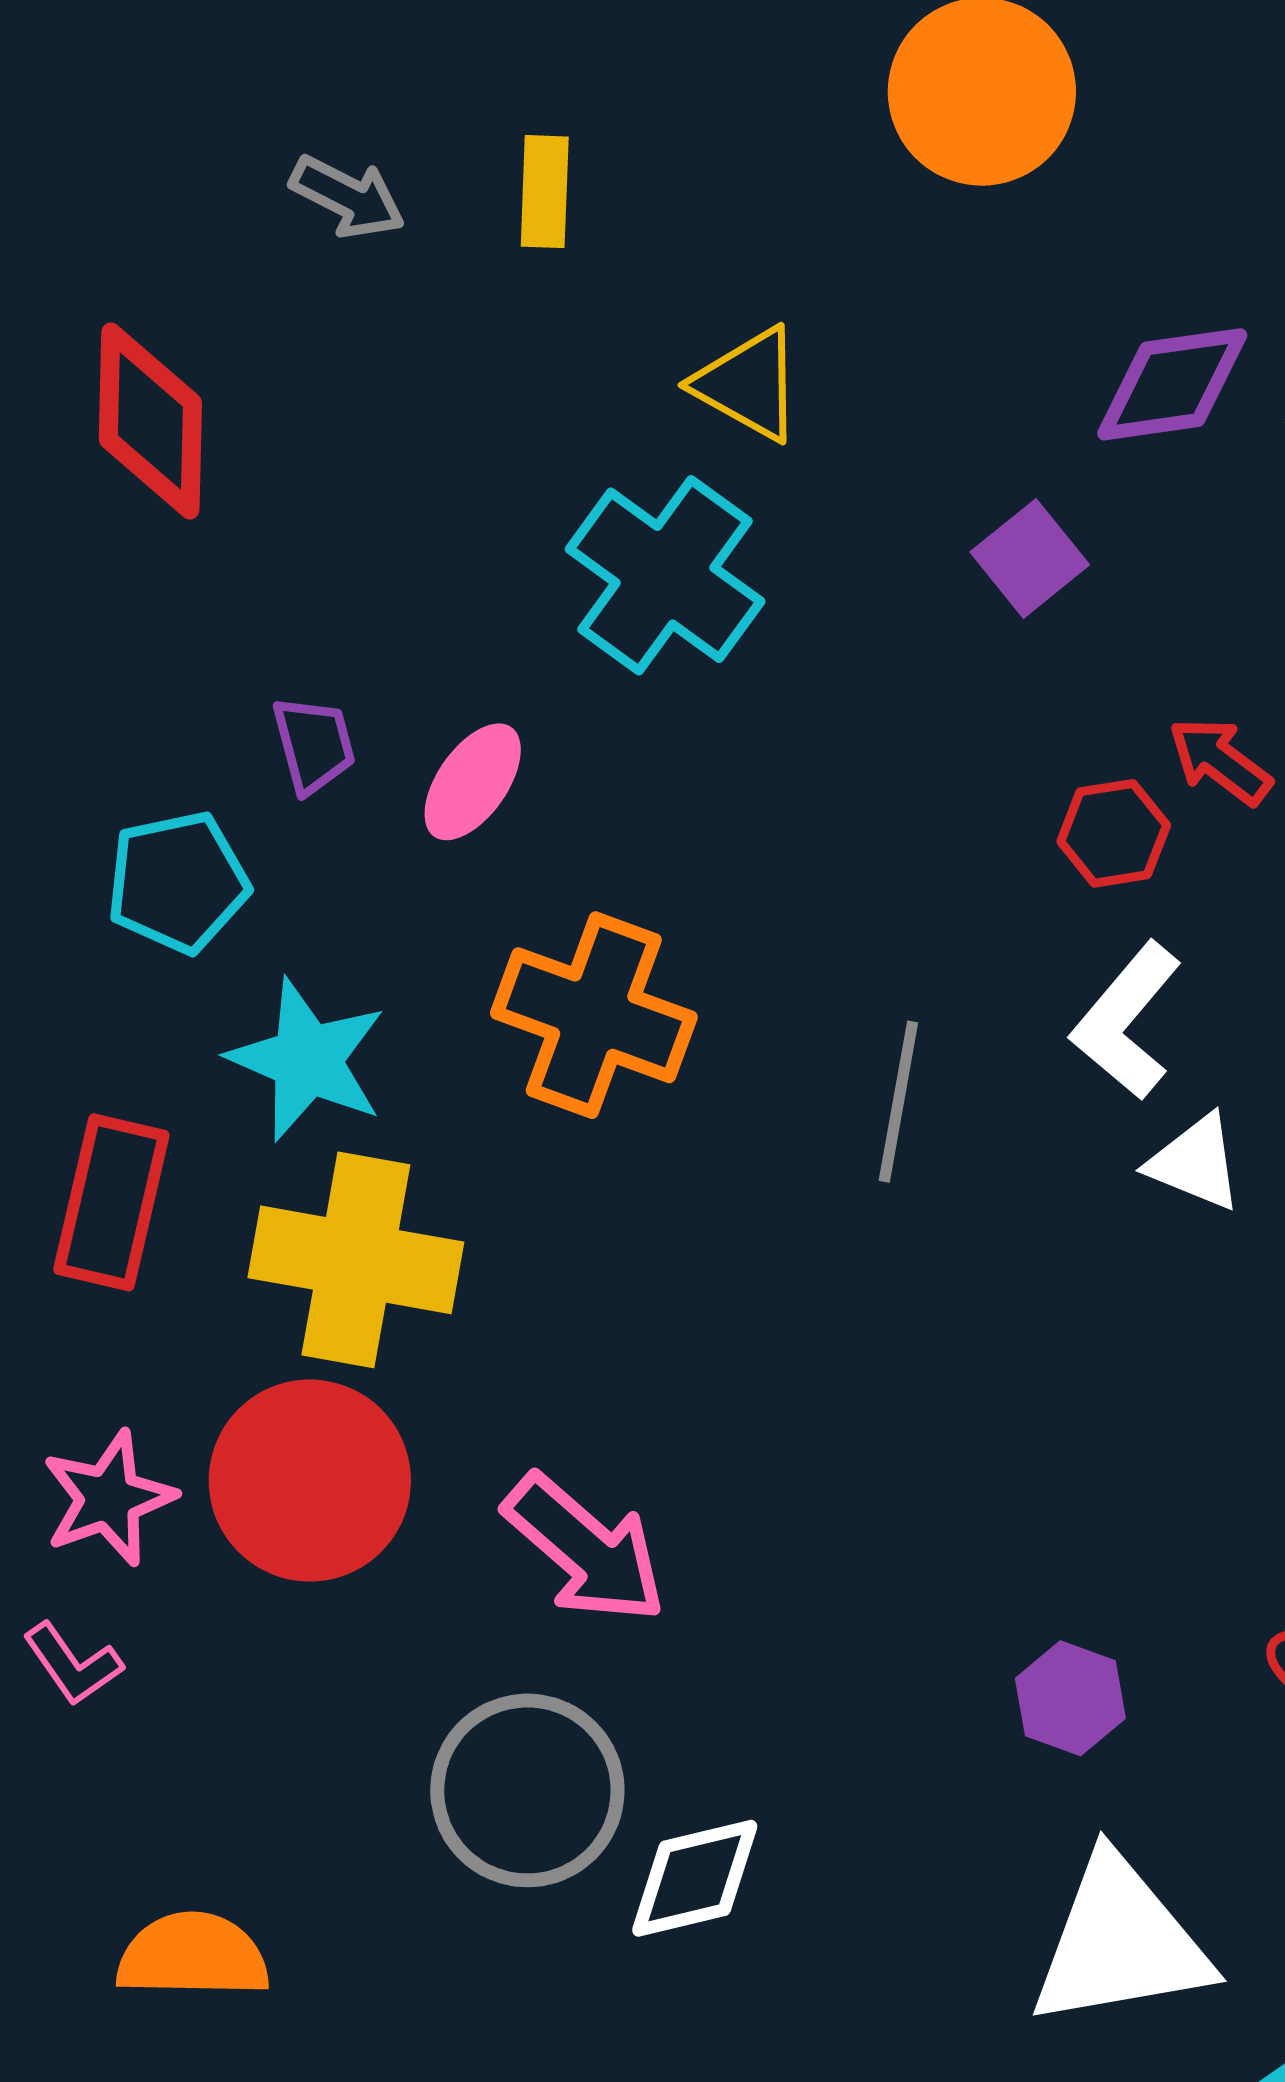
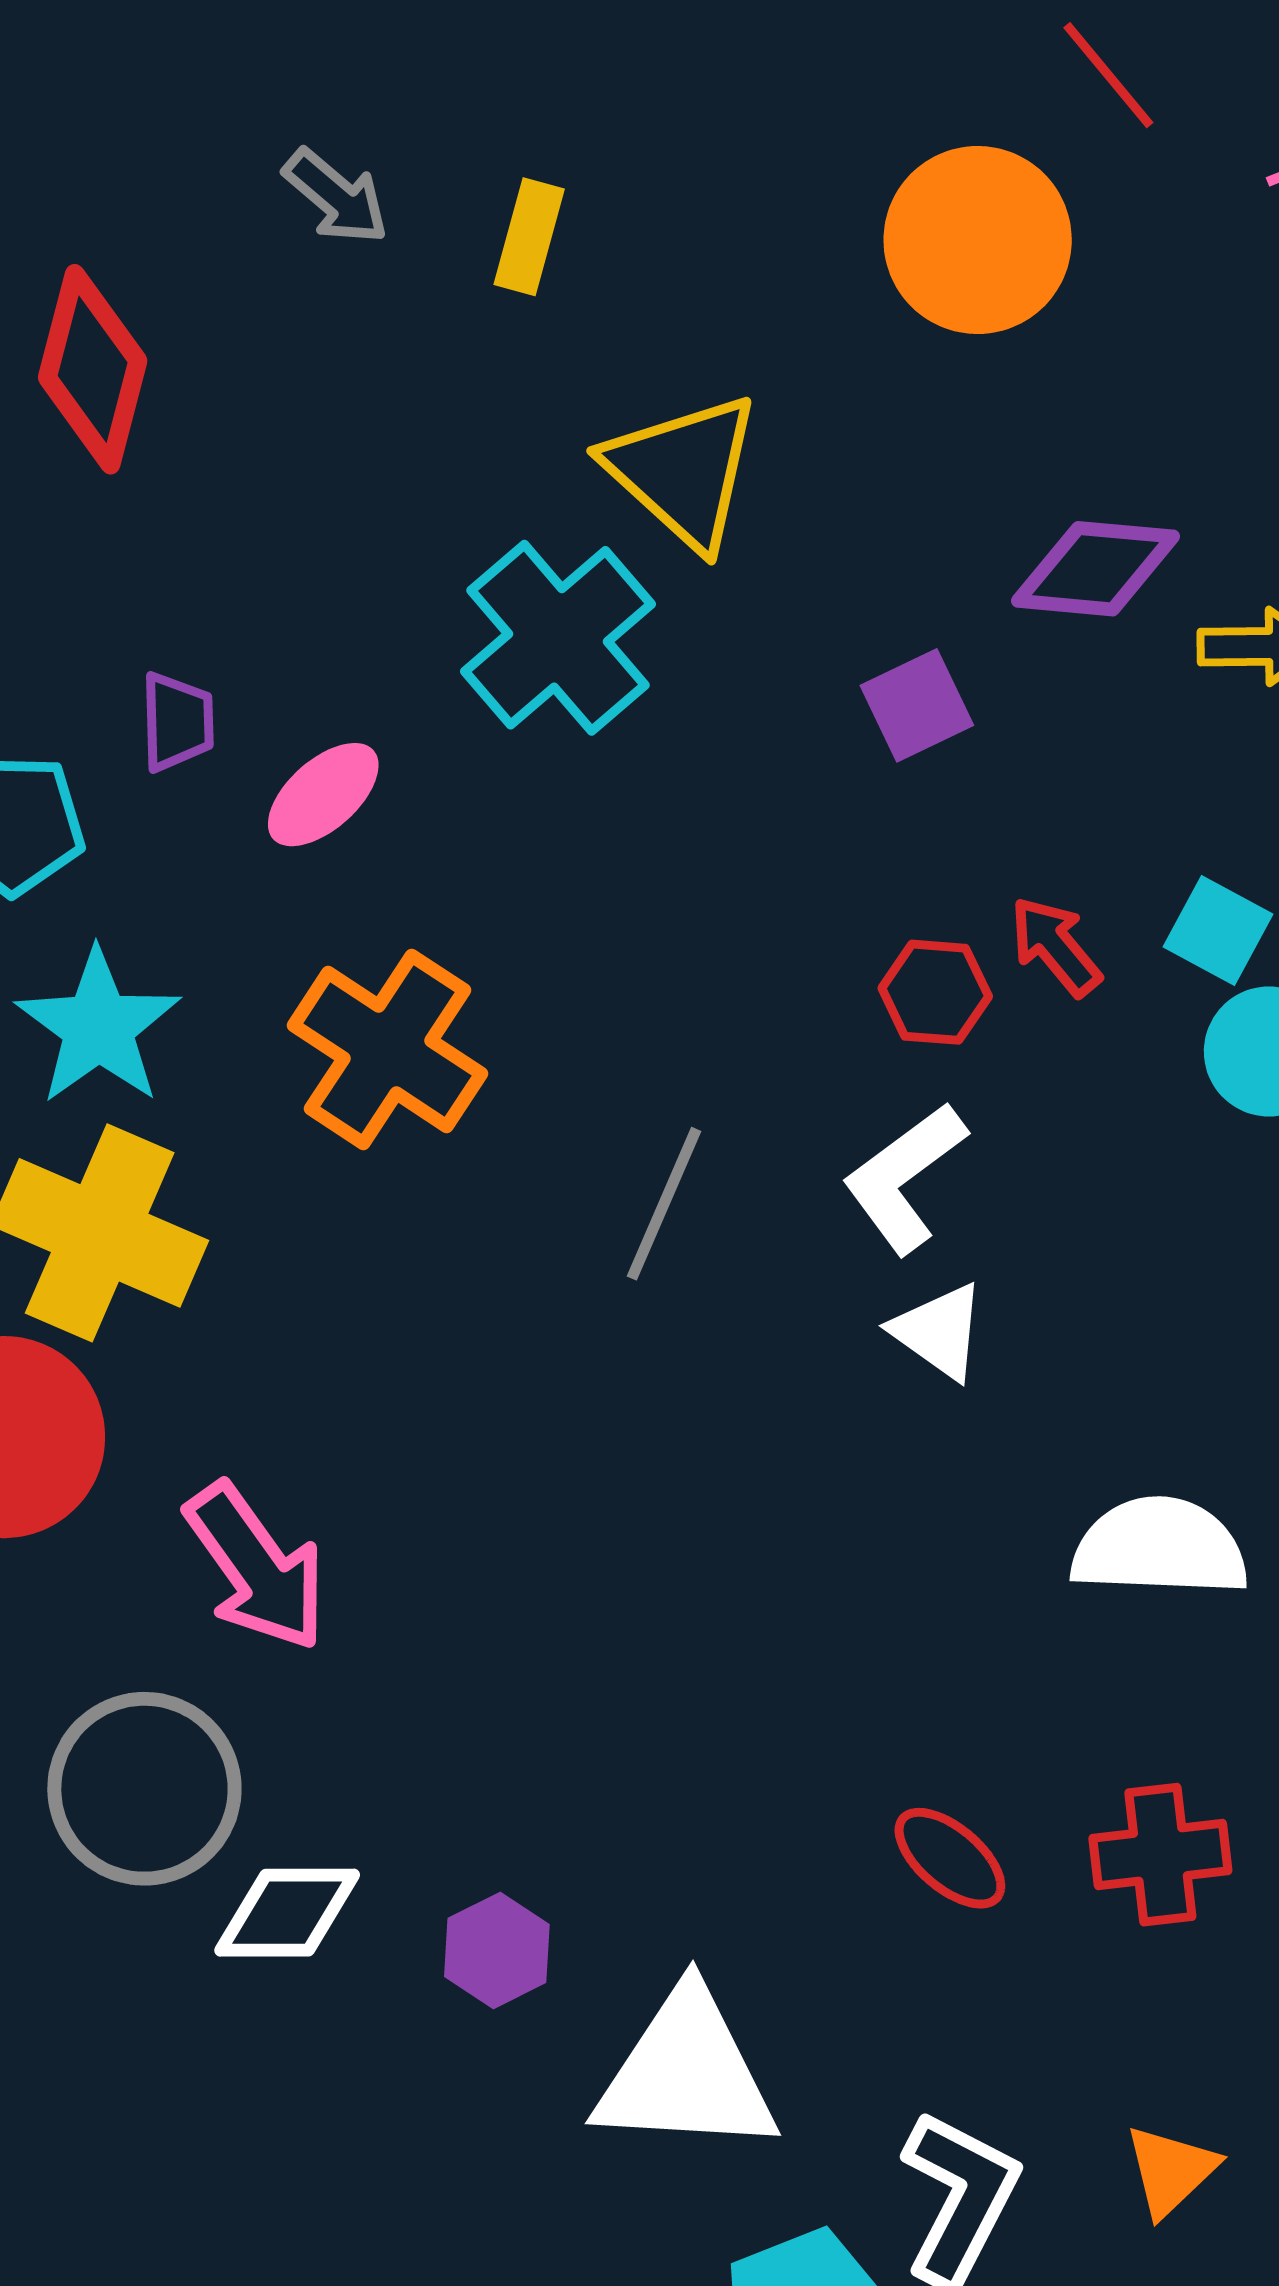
yellow triangle: (748, 384) -> (683, 471), size x1.4
purple hexagon: (1070, 1698) -> (497, 1950), moved

